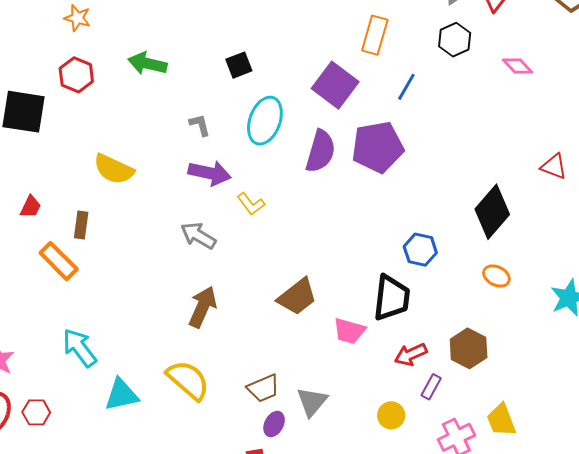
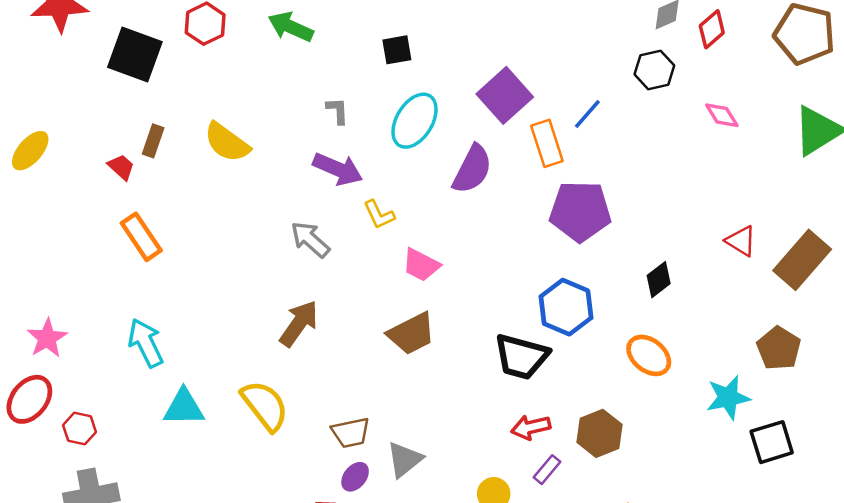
orange rectangle: (375, 35) -> (547, 143), moved, turned -45
purple pentagon: (378, 147) -> (580, 211), moved
red trapezoid: (31, 207) -> (121, 167), turned -85
black diamond: (492, 212) -> (659, 280), size x0.6
brown rectangle: (81, 225) -> (153, 141), moved
blue hexagon: (420, 250) -> (566, 307), size x1.4
orange ellipse: (496, 276) -> (649, 355), size x1.4
black trapezoid: (392, 298) -> (521, 357), turned 87
pink trapezoid: (349, 331) -> (421, 265), moved
red hexagon: (36, 412) -> (80, 429), moved

